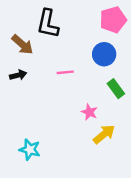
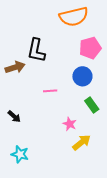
brown arrow: (22, 45) -> (15, 67), turned -60
black arrow: (18, 75) -> (14, 116), moved, turned 56

